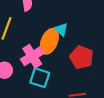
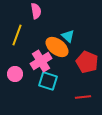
orange ellipse: (49, 41) -> (57, 47), turned -75

